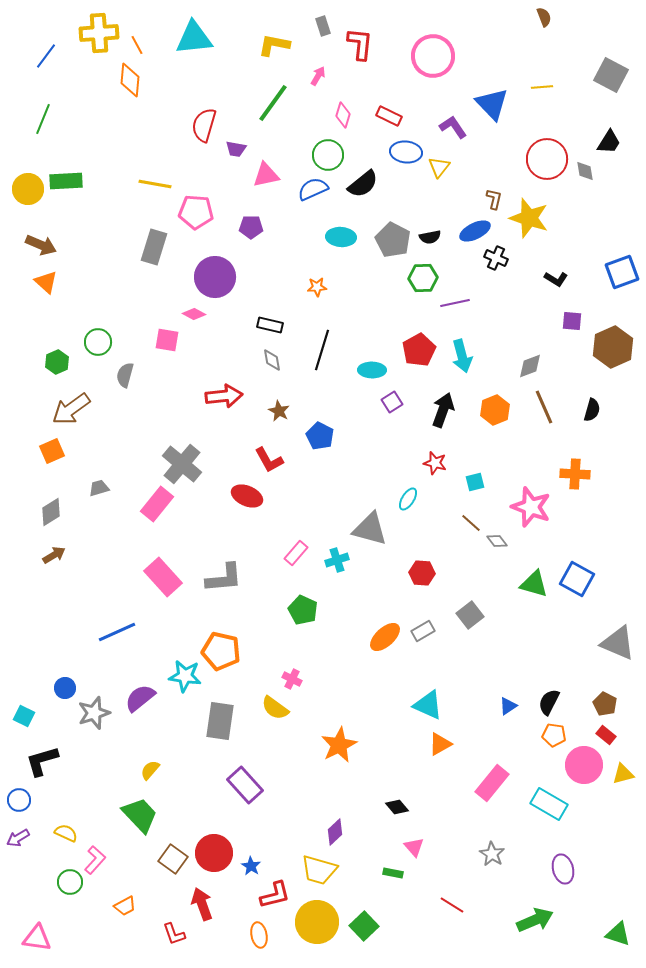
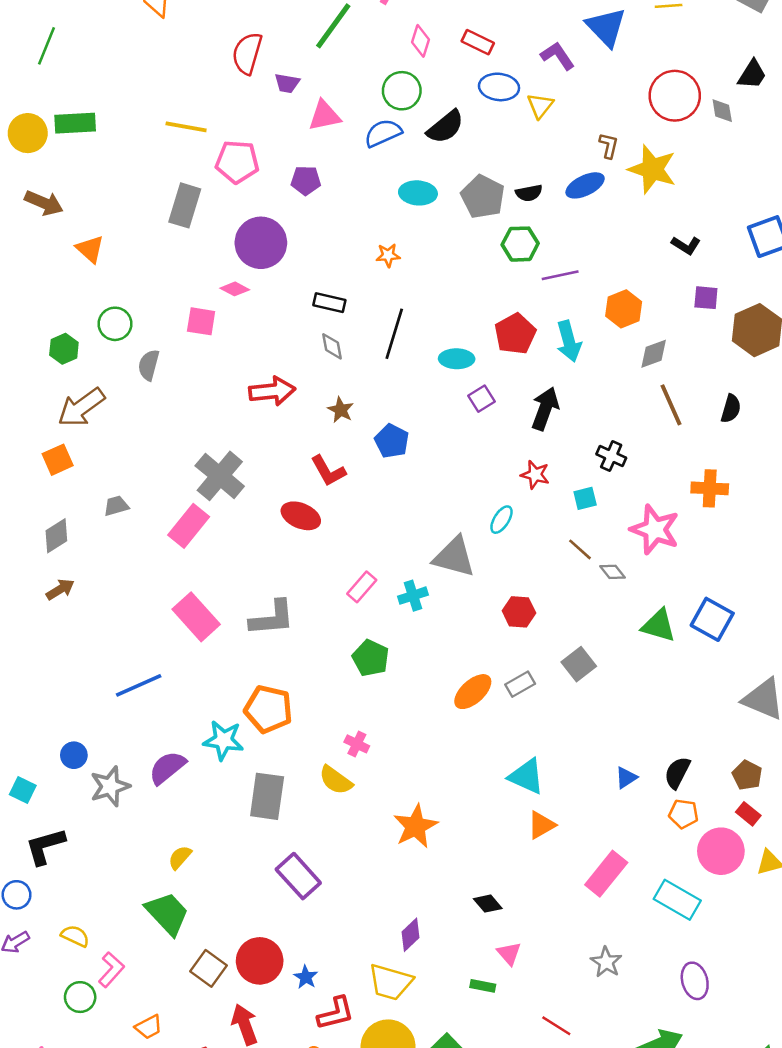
black cross: (496, 258) -> (611, 456), moved
orange triangle: (46, 282) -> (90, 249), moved
orange hexagon: (495, 410) -> (624, 309), moved

